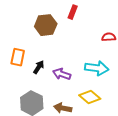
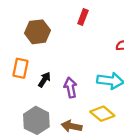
brown hexagon: (46, 25) -> (38, 32), moved
purple arrow: (62, 74) -> (70, 88), turned 60

